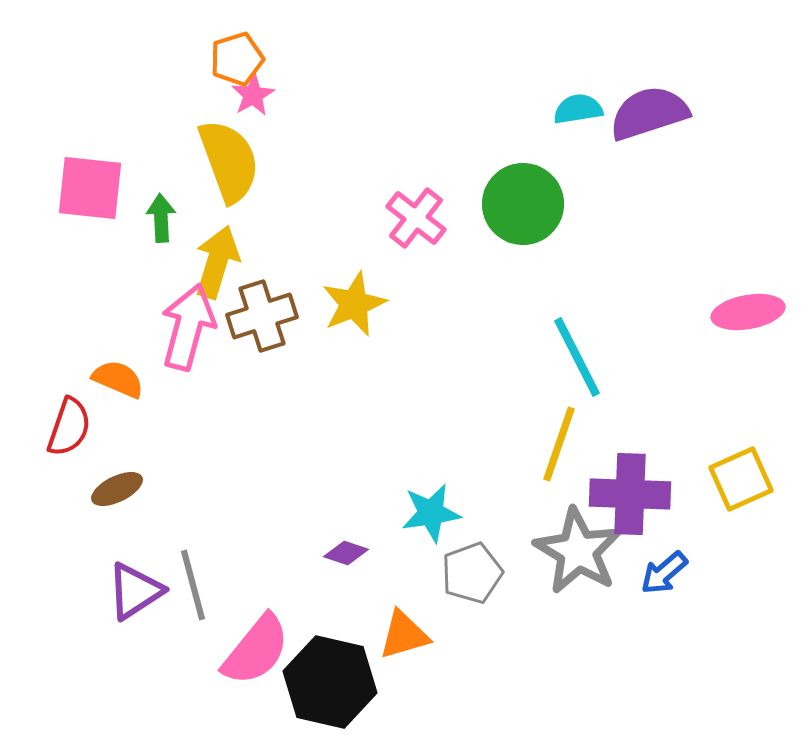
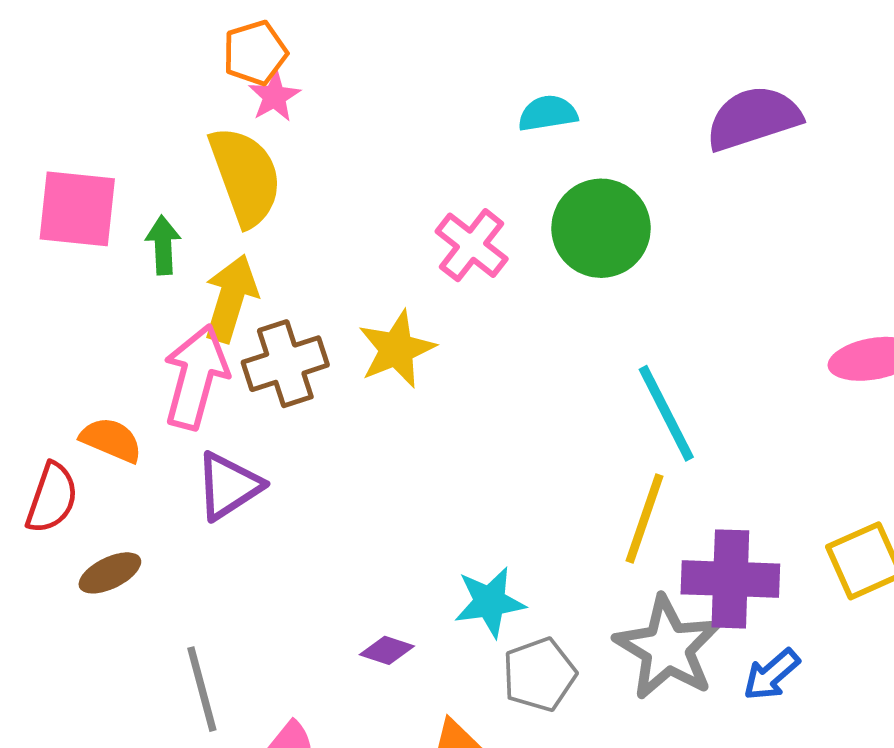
cyan semicircle: (578, 109) -> (548, 113), moved
purple triangle: (135, 591) -> (228, 486), moved

